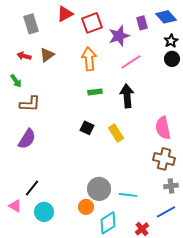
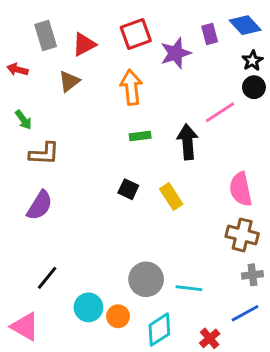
red triangle: (65, 14) -> (84, 44), moved
red arrow: (24, 56) -> (18, 69), moved
pink line: (131, 62) -> (220, 112), moved
pink triangle: (15, 206) -> (25, 327), moved, size x1.5
orange circle: (86, 207) -> (118, 316), moved
cyan circle: (44, 212) -> (88, 307), moved

